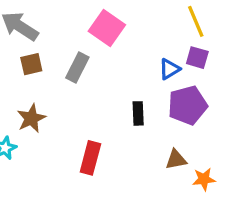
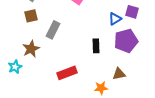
gray rectangle: (77, 67) -> (53, 30), moved
red rectangle: (90, 158) -> (67, 73), turned 54
orange star: (204, 179) -> (101, 88), moved

